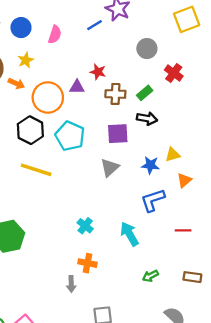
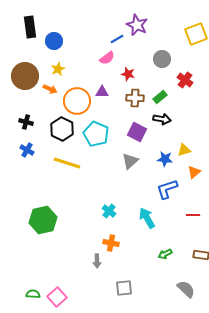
pink semicircle: (55, 35) -> (107, 58), moved, turned 35
red star: (98, 72) -> (128, 74), moved
purple square: (118, 134) -> (137, 132), turned 30

